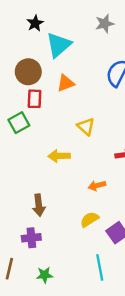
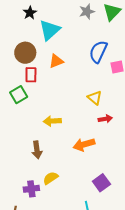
yellow triangle: (86, 127) -> (95, 98), moved
orange arrow: (97, 186) -> (84, 145), size x1.5
brown arrow: (39, 205) -> (37, 150), moved
yellow semicircle: (89, 219) -> (51, 178), moved

